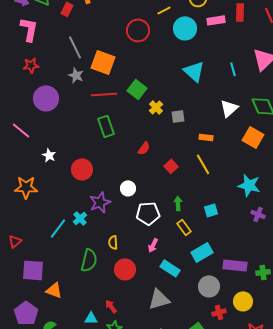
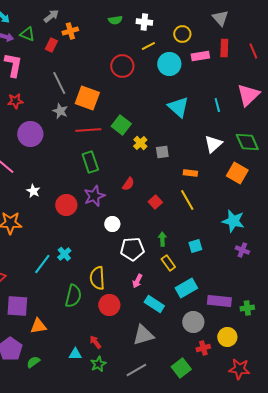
purple star: (100, 202) -> (94, 196), moved
yellow semicircle: (113, 242) -> (97, 278), size x1.6
orange triangle: (54, 290) -> (38, 326), turned -30

